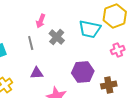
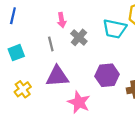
pink arrow: (41, 21) -> (62, 20), turned -32
purple triangle: (37, 73) -> (57, 76), size x1.6

